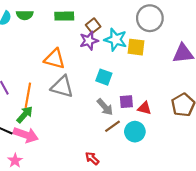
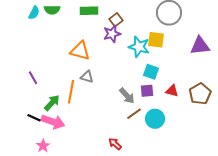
cyan star: (116, 40) -> (139, 47), moved
cyan square: (104, 77) -> (151, 72), moved
gray triangle: (62, 87) -> (87, 77), size x0.6
orange line: (28, 95) -> (71, 92), moved
red triangle: (145, 108) -> (172, 91), moved

